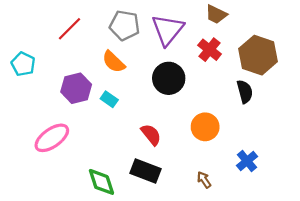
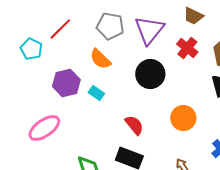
cyan pentagon: (23, 64) -> (31, 49), moved

